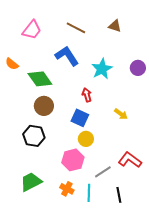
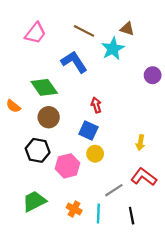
orange semicircle: (12, 64) -> (13, 106), moved
cyan star: (102, 69) -> (113, 49), moved
yellow arrow: (121, 114) -> (140, 143), moved, turned 64
pink hexagon: (73, 160) -> (67, 166), moved

